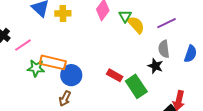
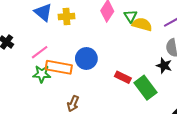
yellow semicircle: (136, 25) -> (142, 24), turned -30
pink line: (23, 45) -> (40, 52), moved
blue circle: (71, 75) -> (86, 58), moved

